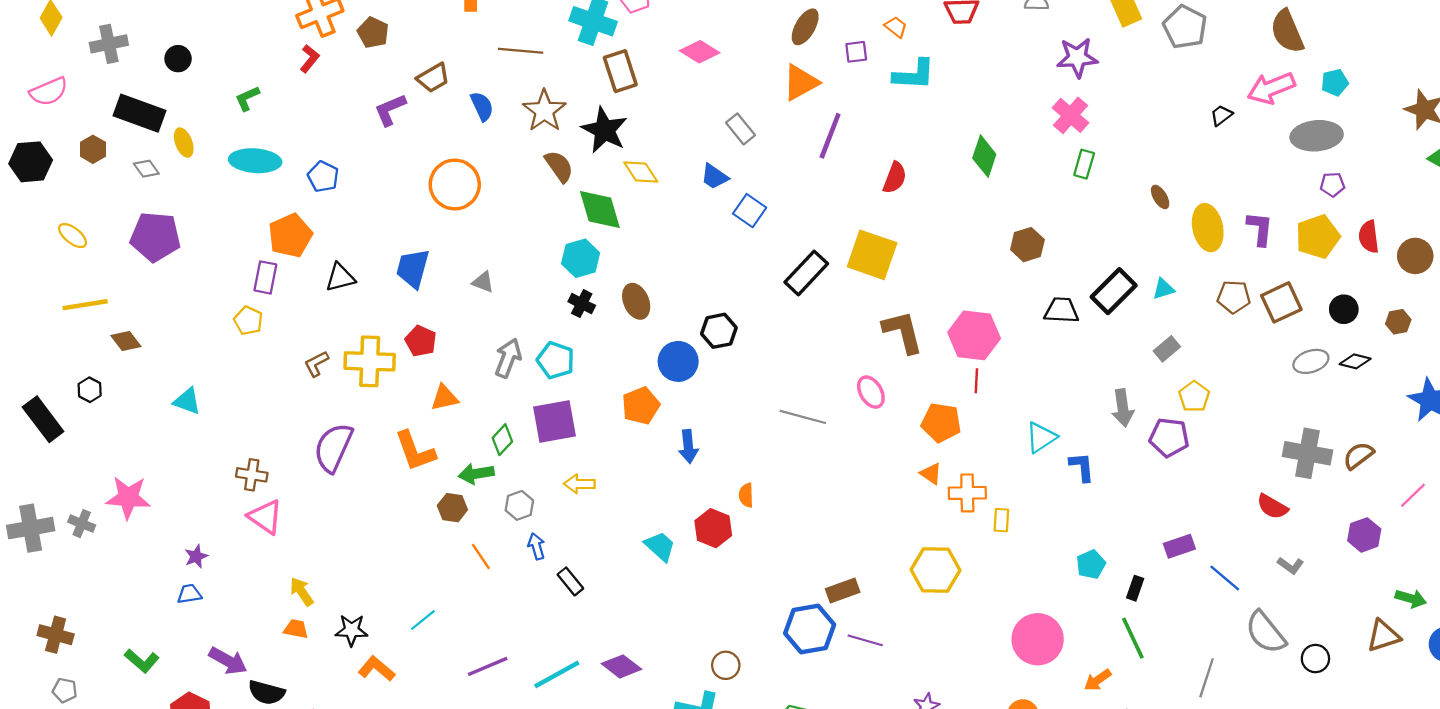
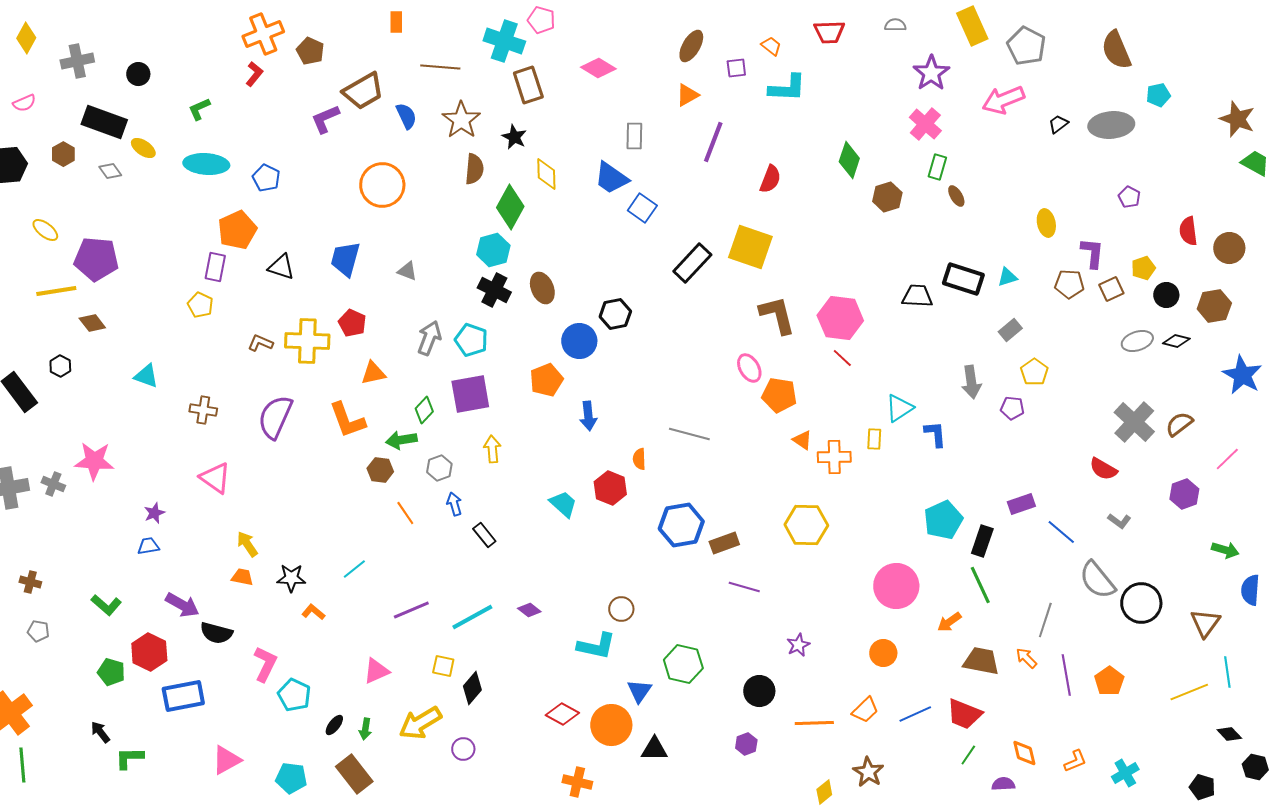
purple star: (1077, 57) -> (931, 73), turned -30
brown trapezoid: (433, 78) -> (363, 91), size x1.4
orange triangle: (801, 82) -> (687, 95), size x0.7
pink arrow: (1271, 88) -> (1003, 100), moved
pink semicircle: (49, 92) -> (24, 103), size x0.7
gray rectangle: (741, 129) -> (634, 136), turned 40
black star: (604, 130) -> (514, 137), size x0.6
gray ellipse: (1317, 136) -> (1111, 125), moved
yellow ellipse: (184, 143) -> (143, 148), turned -35
brown semicircle: (559, 166) -> (474, 169), turned 40
yellow diamond: (641, 172) -> (546, 174), turned 32
blue trapezoid: (714, 177) -> (611, 178), size x1.4
purple pentagon: (1332, 185) -> (1129, 197), moved, turned 30
brown ellipse: (1160, 197) -> (956, 196), moved
green diamond: (600, 209) -> (510, 207), turned 45
yellow ellipse: (1208, 228) -> (1046, 223), size x0.7
purple L-shape: (1260, 229) -> (1092, 253), moved
purple pentagon: (155, 237) -> (96, 259), moved
yellow pentagon: (1318, 237) -> (1143, 268), moved, size x0.6
brown hexagon: (1027, 245) -> (887, 197), moved
black triangle: (340, 277) -> (281, 267), turned 32
black rectangle: (1114, 291) -> (963, 279), turned 63
brown square: (1281, 302) -> (1111, 289), size x0.7
black cross: (582, 304) -> (494, 290), size x1.4
brown hexagon: (1398, 322) -> (1214, 306), size x1.5
brown L-shape: (316, 364) -> (260, 343), turned 50
red line: (976, 381) -> (842, 358), turned -50
gray line: (803, 417) -> (689, 434), moved
orange pentagon: (941, 423) -> (779, 395), moved
purple pentagon: (1169, 437) -> (1012, 408), size x0.7
gray cross: (1308, 453) -> (1134, 422), turned 33
brown cross: (252, 475) -> (203, 410), moved
yellow arrow: (579, 484) -> (492, 449), turned 84
yellow rectangle: (1001, 520) -> (874, 439), moved
cyan pentagon: (1091, 564) -> (943, 520), size x1.5
black rectangle: (1135, 588) -> (982, 541), size x1.4
blue hexagon: (810, 629) -> (681, 525), moved
brown cross: (56, 635) -> (30, 582), size x0.7
brown triangle: (1383, 636) -> (1205, 623), moved, turned -36
black circle: (1315, 659) -> (1141, 603), size x1.6
purple diamond: (621, 666) -> (529, 610), size x0.7
orange L-shape: (376, 669) -> (313, 612), size x0.7

